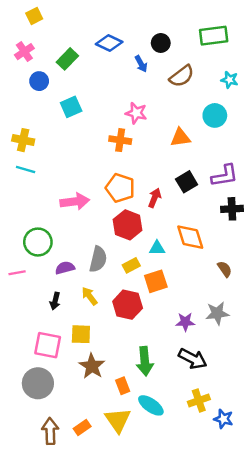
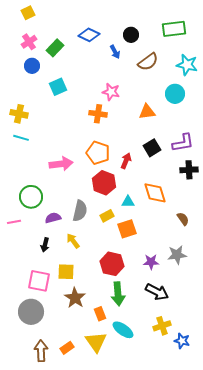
pink cross: (24, 52) -> (29, 42), moved
cyan star: (230, 80) -> (187, 65), size x1.5
red hexagon: (128, 305) -> (112, 264), moved

